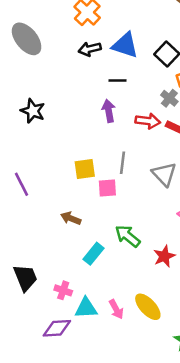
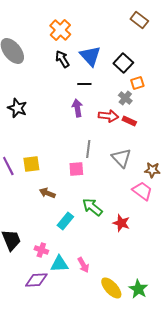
blue triangle: (125, 45) -> (90, 56), turned 30
black arrow: (90, 49) -> (62, 59), turned 72
yellow square: (85, 169) -> (31, 164), moved
red star: (164, 256) -> (121, 223), turned -30
yellow ellipse: (148, 307) -> (111, 288), moved

